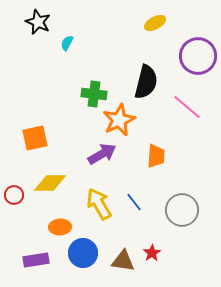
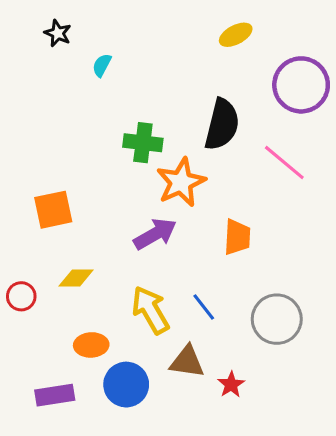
black star: (38, 22) -> (58, 33), size x0.7
yellow diamond: (50, 183) -> (76, 278), size x0.7
brown triangle: (123, 261) -> (187, 362), moved

